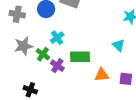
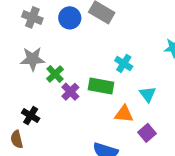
cyan cross: (57, 38) -> (124, 63), moved, turned -32
cyan triangle: (119, 45) -> (148, 94), moved
purple square: (126, 79) -> (147, 133), moved, turned 32

